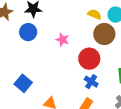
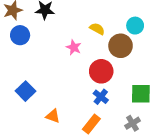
yellow semicircle: (94, 14) -> (97, 29), moved
blue circle: (28, 32) -> (20, 35), moved

